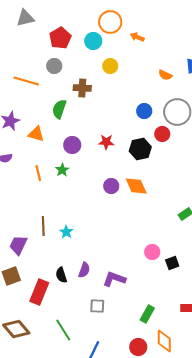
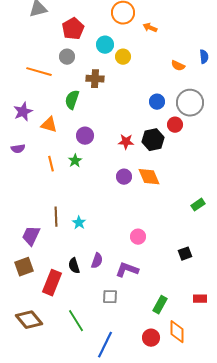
cyan circle: (93, 41) -> (105, 45), moved
red star: (106, 142) -> (126, 142), moved
pink circle: (152, 252) -> (138, 237), moved

